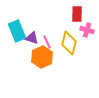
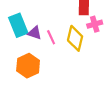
pink cross: (87, 30) -> (95, 24), turned -32
orange hexagon: (42, 57) -> (28, 66), moved

